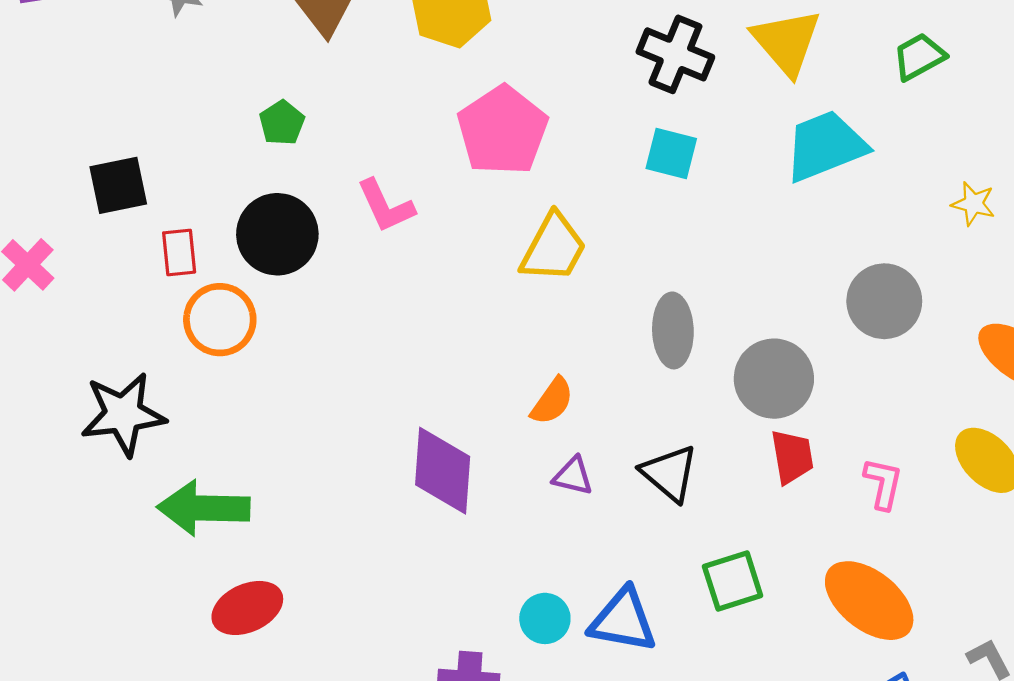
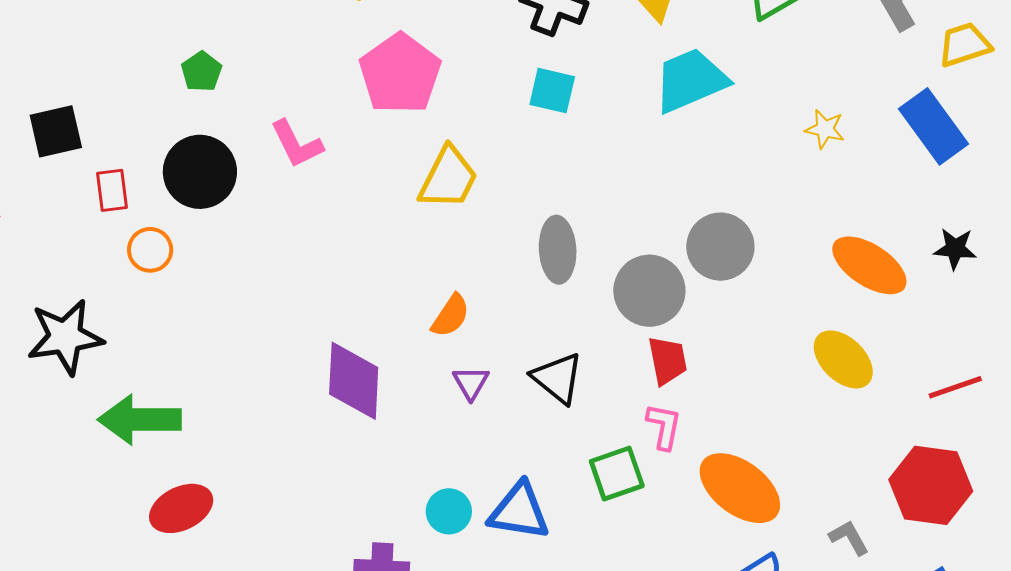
gray circle: (884, 301) -> (720, 247), moved
orange circle: (220, 320) -> (150, 250), size x0.7
purple triangle: (573, 476) -> (471, 383), turned 48
pink L-shape: (883, 483) -> (664, 426), moved

